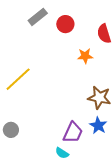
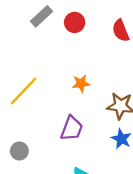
orange star: (85, 56) -> (81, 83), moved
purple trapezoid: (73, 132) -> (72, 128), moved

